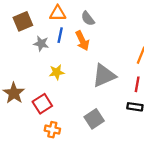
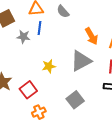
orange arrow: (82, 41) -> (91, 36), moved
yellow star: (57, 72) -> (49, 66), moved
orange cross: (52, 130) -> (39, 112), turned -32

